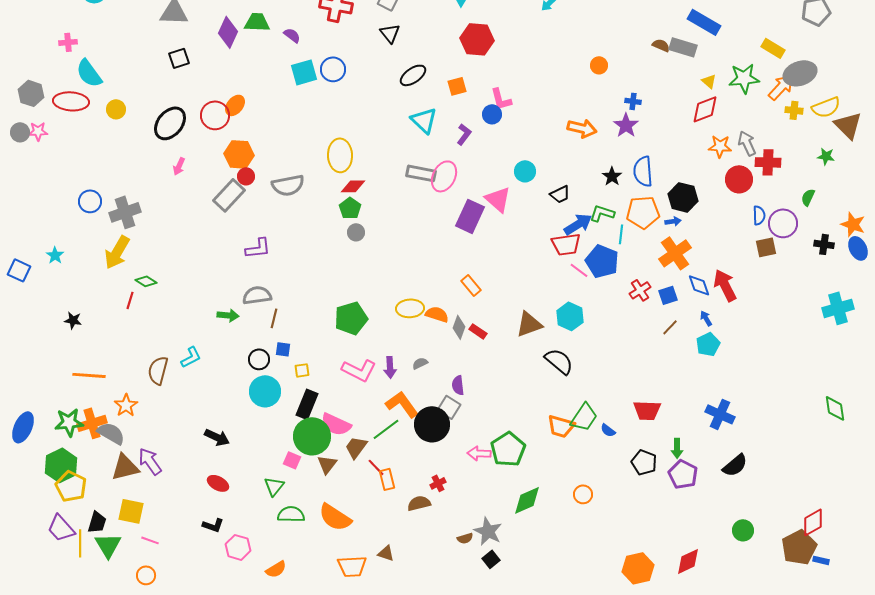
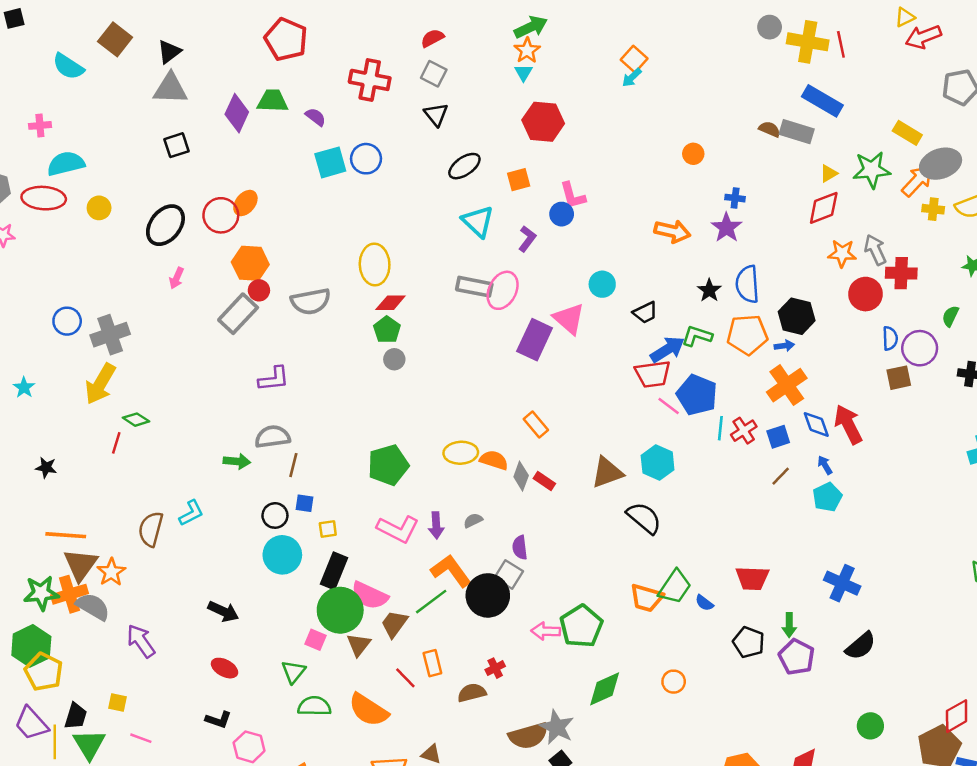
cyan semicircle: (89, 73) -> (66, 164), turned 112
yellow triangle: (709, 81) -> (829, 173), turned 49
cyan line: (621, 234) -> (720, 428), moved
brown triangle: (125, 467) -> (81, 565), moved, turned -40
red line: (376, 467) -> (405, 678), moved
yellow square: (131, 511) -> (117, 702), size x0.6
brown semicircle: (465, 538) -> (528, 736), size x2.0

